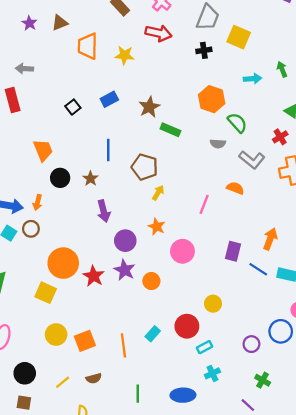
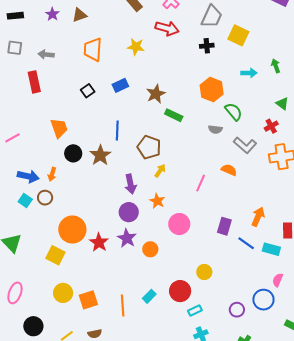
orange trapezoid: (88, 46) -> (93, 49), moved
brown star: (91, 179) -> (100, 155), size x1.5
purple arrow: (104, 211) -> (131, 184), moved

